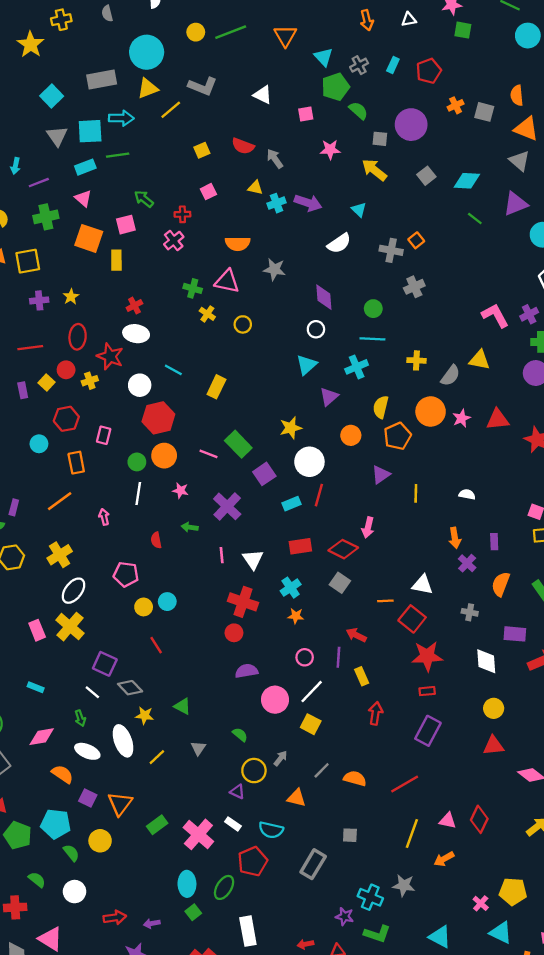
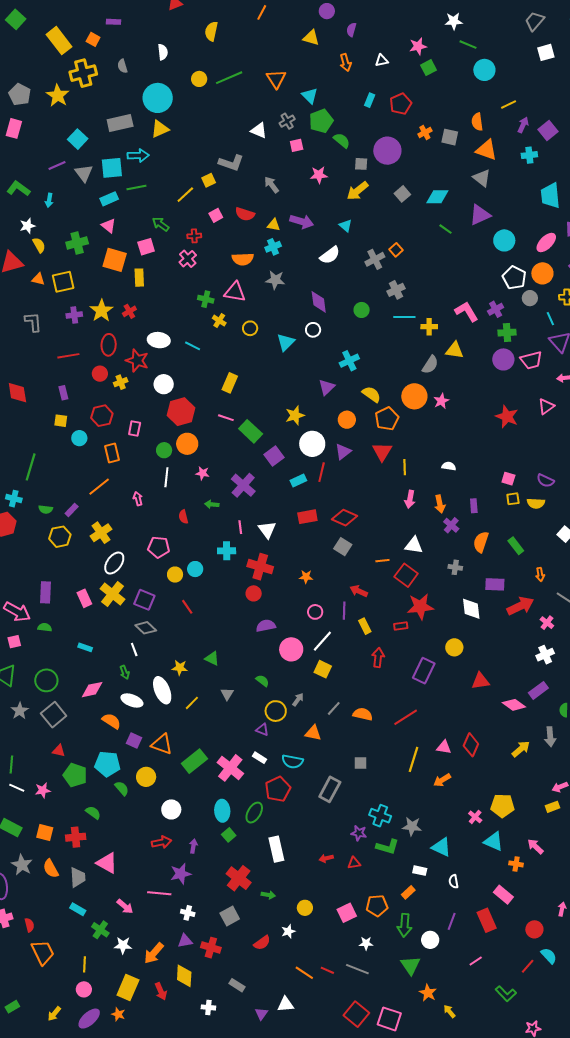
yellow cross: (61, 20) -> (83, 73), size x1.5
green square: (463, 30) -> (428, 68), turned -35
gray cross: (359, 65) -> (287, 121), moved
gray L-shape: (203, 86) -> (231, 163), moved
yellow line: (171, 110) -> (185, 195), moved
red semicircle: (243, 146) -> (245, 214), moved
yellow arrow: (374, 170) -> (357, 191), turned -75
purple line: (39, 183) -> (57, 166), moved
yellow triangle: (255, 188) -> (274, 225), moved
cyan cross: (276, 203) -> (273, 247), moved
gray cross: (391, 250) -> (375, 259), turned -36
yellow star: (71, 297) -> (101, 311), size x1.6
red cross: (134, 306) -> (129, 311), moved
cyan line: (372, 339) -> (404, 317), moved
yellow cross: (416, 360) -> (429, 327), moved
cyan triangle: (307, 365) -> (286, 342), moved
cyan line: (173, 370) -> (193, 346), moved
yellow square: (47, 382) -> (61, 421), moved, turned -32
yellow semicircle: (381, 407) -> (371, 394), turned 114
red triangle: (498, 419) -> (382, 452), moved, turned -50
pink line: (209, 454) -> (226, 418), moved
purple triangle: (381, 475) -> (343, 452), moved
purple rectangle: (14, 507) -> (72, 510), moved, turned 32
pink arrow: (368, 527) -> (410, 499), moved
cyan cross: (291, 588) -> (227, 551), moved, turned 36
purple square: (105, 664) -> (144, 600), moved
gray diamond: (130, 688) -> (146, 628), moved
red rectangle: (427, 691) -> (401, 626), moved
white line: (92, 692) -> (134, 650), turned 32
yellow circle: (494, 708) -> (454, 647), moved
orange triangle: (120, 804) -> (162, 744), turned -45
green rectangle: (157, 825) -> (194, 761), size x1.4
gray star: (404, 885) -> (412, 826), moved
white circle: (75, 892) -> (171, 809), moved
purple arrow: (152, 923) -> (193, 846), turned 112

